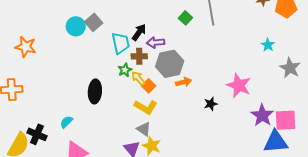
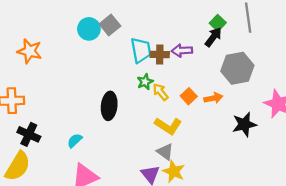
black arrow: (139, 32) -> (213, 37), moved
brown cross: (139, 56) -> (160, 54), moved
gray hexagon: (170, 64) -> (237, 68), moved
orange square: (149, 86) -> (189, 96), moved
black star: (211, 104) -> (244, 124), size x1.5
black cross: (37, 134) -> (29, 134), moved

